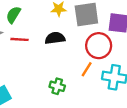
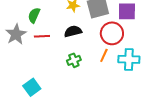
green cross: (57, 86) -> (74, 60), moved, turned -32

